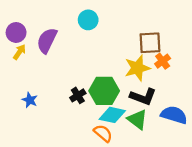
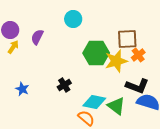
purple semicircle: (47, 41) -> (37, 37), size x0.7
green hexagon: (104, 91) -> (96, 53), moved
black L-shape: (143, 97) -> (137, 86), moved

